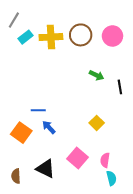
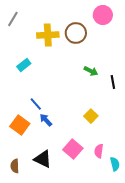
pink circle: (112, 36) -> (103, 15), moved
cyan rectangle: (25, 37) -> (24, 65), moved
blue line: (38, 110) -> (36, 104), turned 48
cyan semicircle: (111, 178) -> (115, 164), moved

